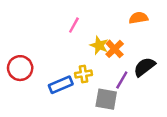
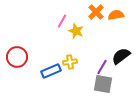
yellow star: (99, 45) -> (76, 31), moved
orange cross: (115, 49) -> (96, 12), moved
gray square: (106, 99) -> (103, 84), moved

